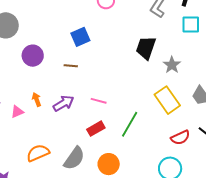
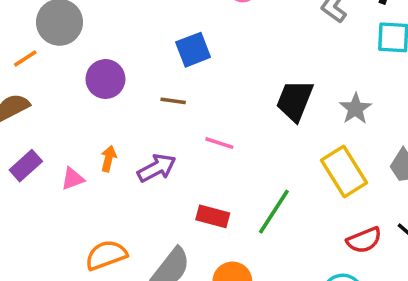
black trapezoid: (146, 48) -> (295, 101), moved
orange arrow: (37, 99) -> (109, 159), turned 32
pink line: (99, 101) -> (219, 143), moved
red rectangle: (96, 129) -> (213, 216), turned 42

